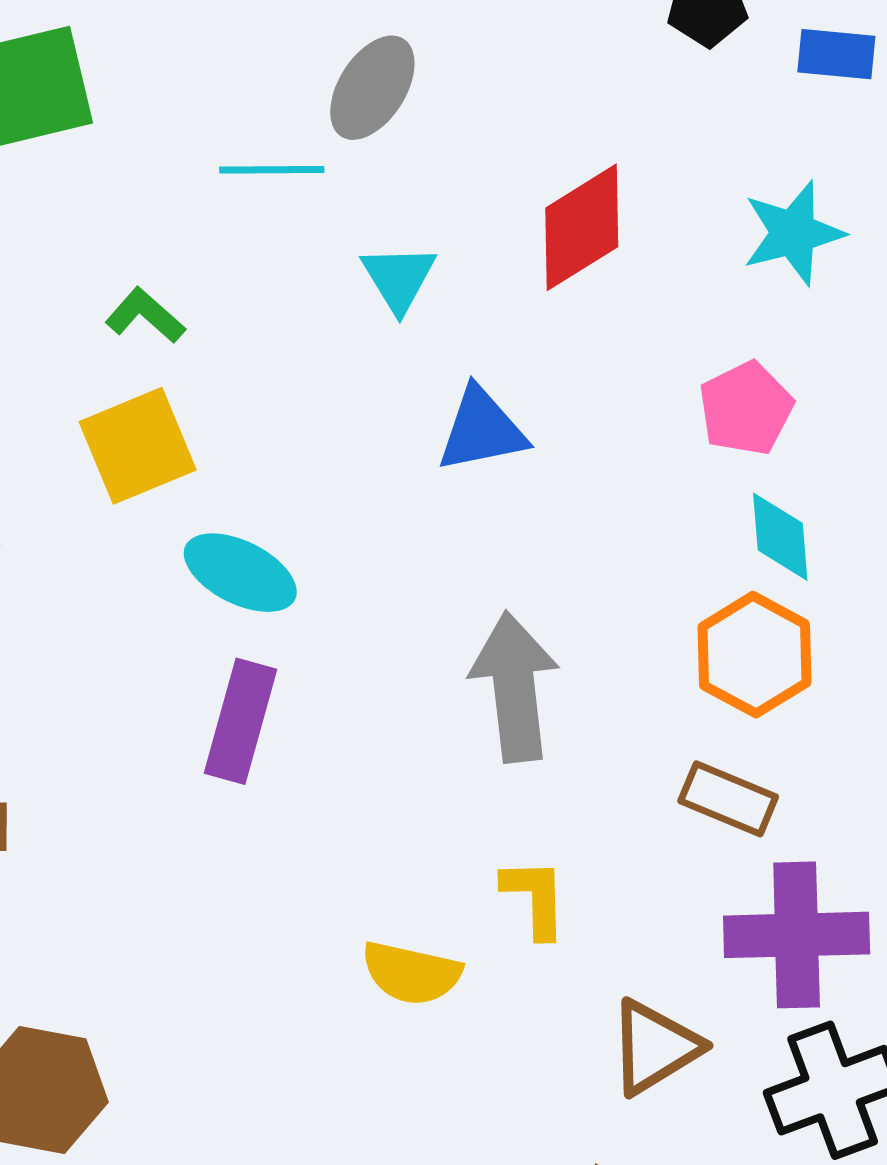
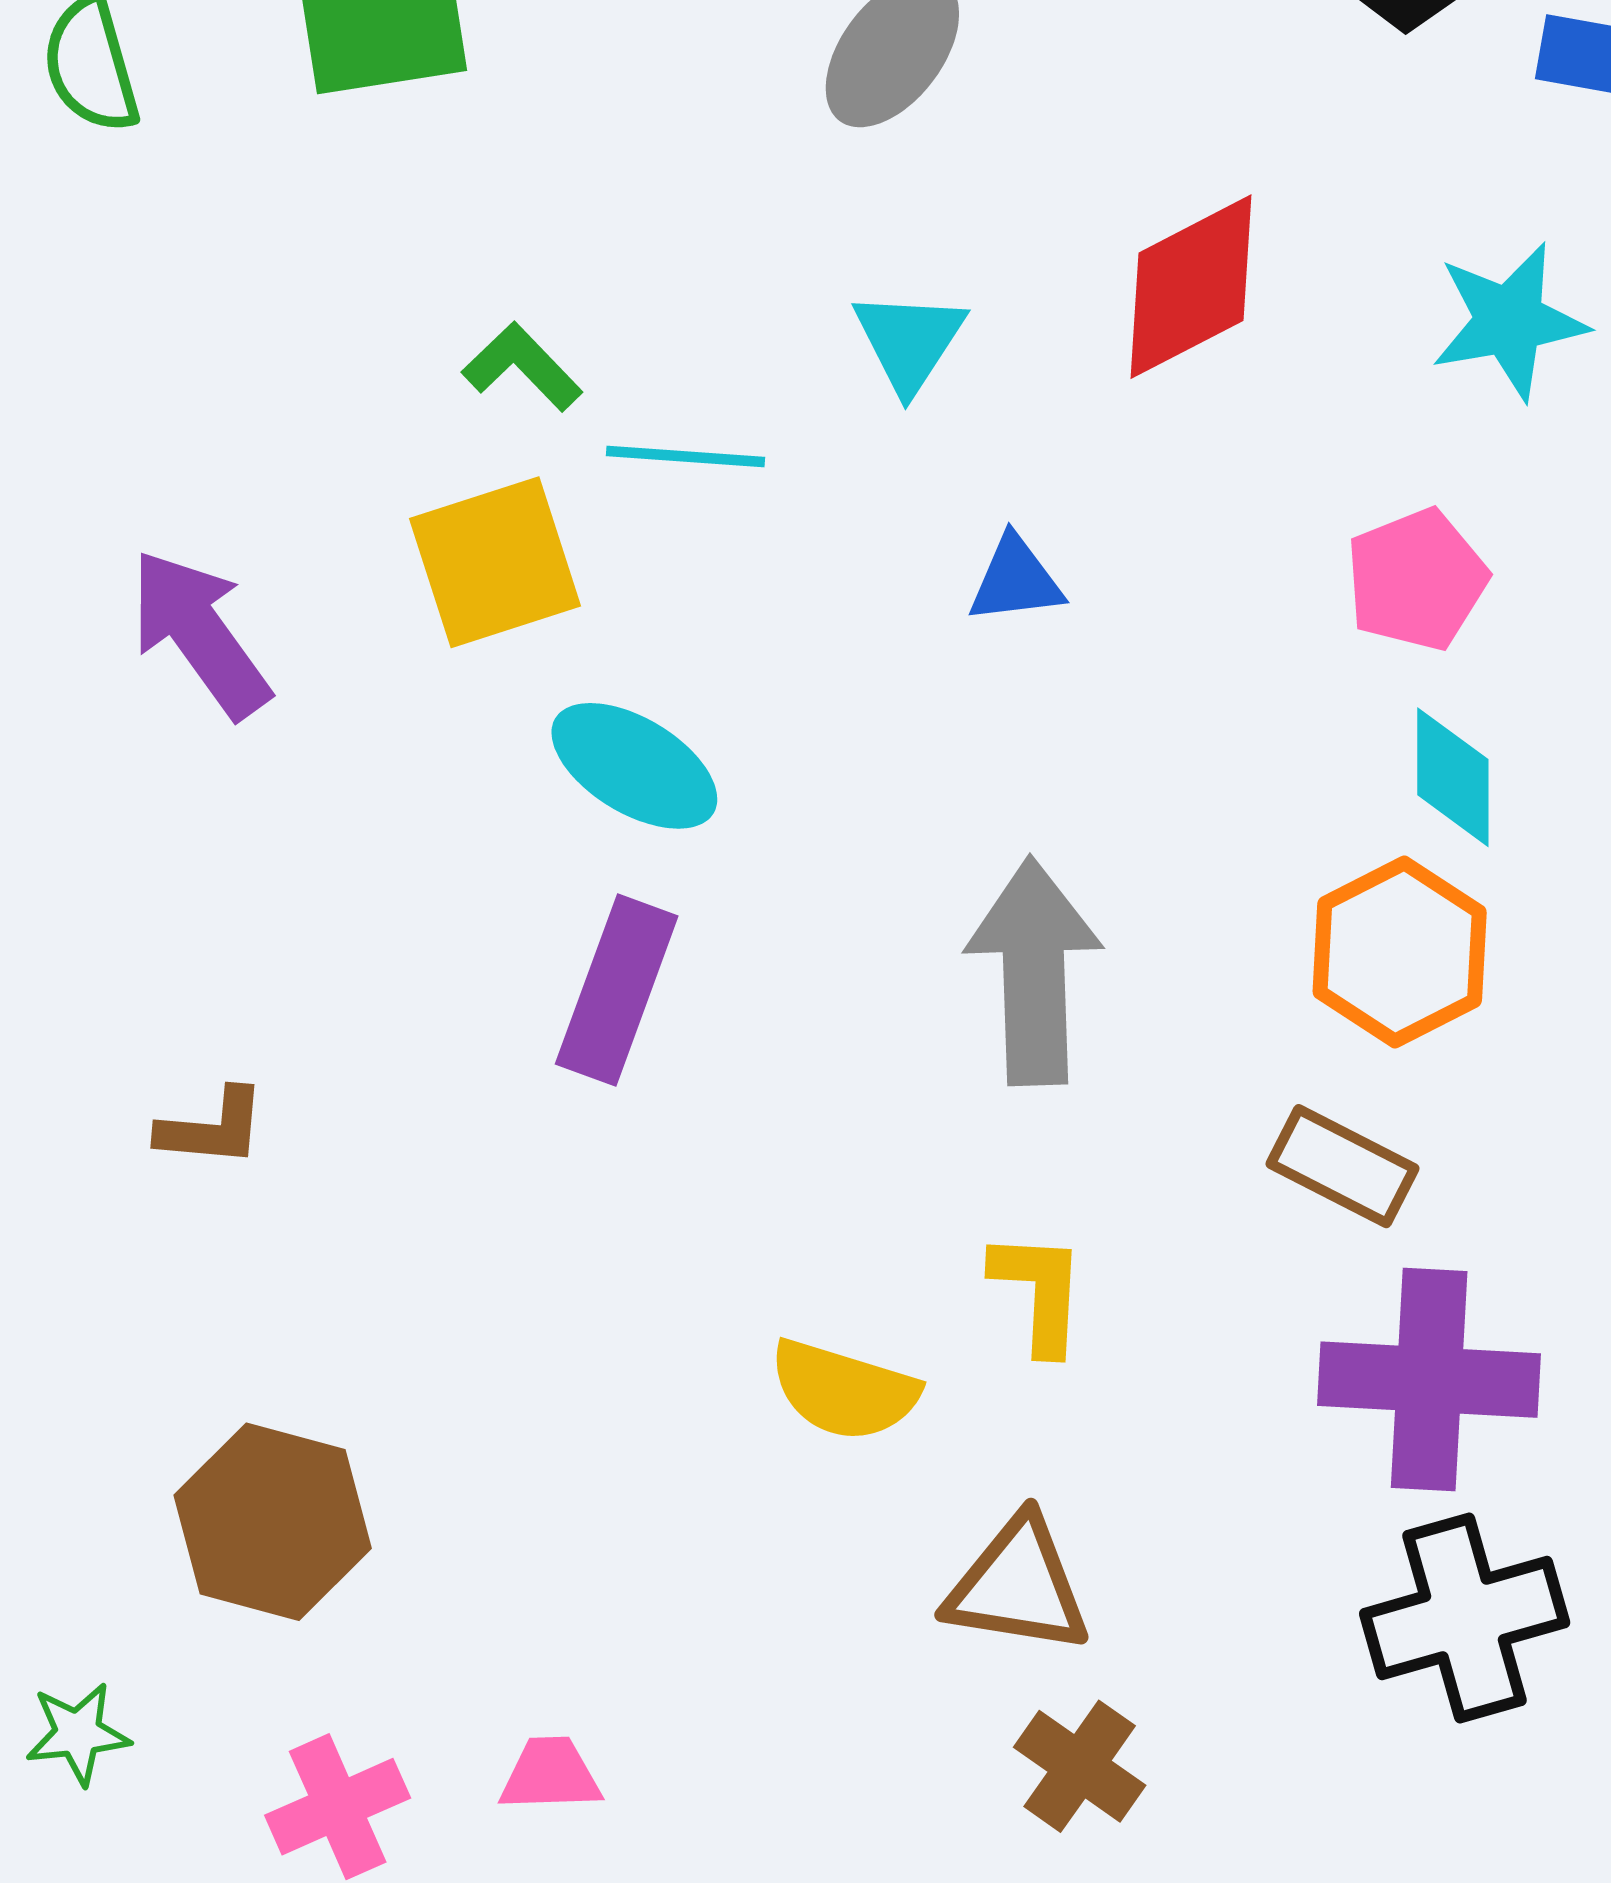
cyan line: (272, 170) -> (685, 456), moved
blue triangle: (482, 430) -> (1016, 580), size x0.7
brown triangle: (655, 1047) -> (1018, 1586), moved, turned 36

